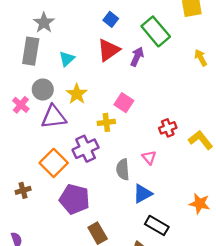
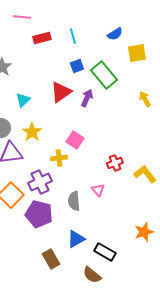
blue square: (111, 19) -> (77, 66), moved, turned 32
blue triangle: (143, 194) -> (76, 239), moved
purple pentagon: (75, 199) -> (39, 214), moved
orange star: (200, 204) -> (144, 232), turned -30

